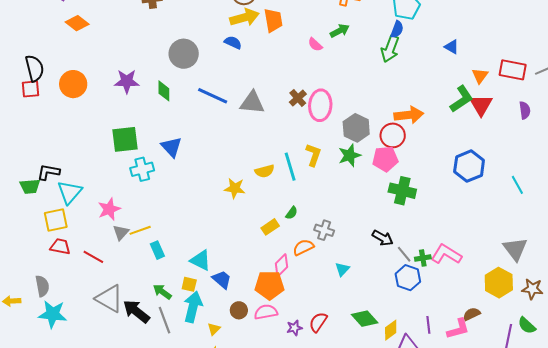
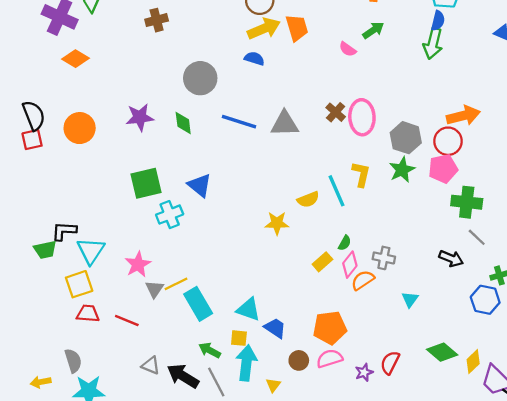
cyan rectangle: (157, 250) -> (198, 304), size x1.6
gray line: (404, 254) -> (477, 237), moved
pink diamond: (281, 265) -> (350, 265), moved
gray triangle: (109, 299) -> (151, 365), size x0.6

